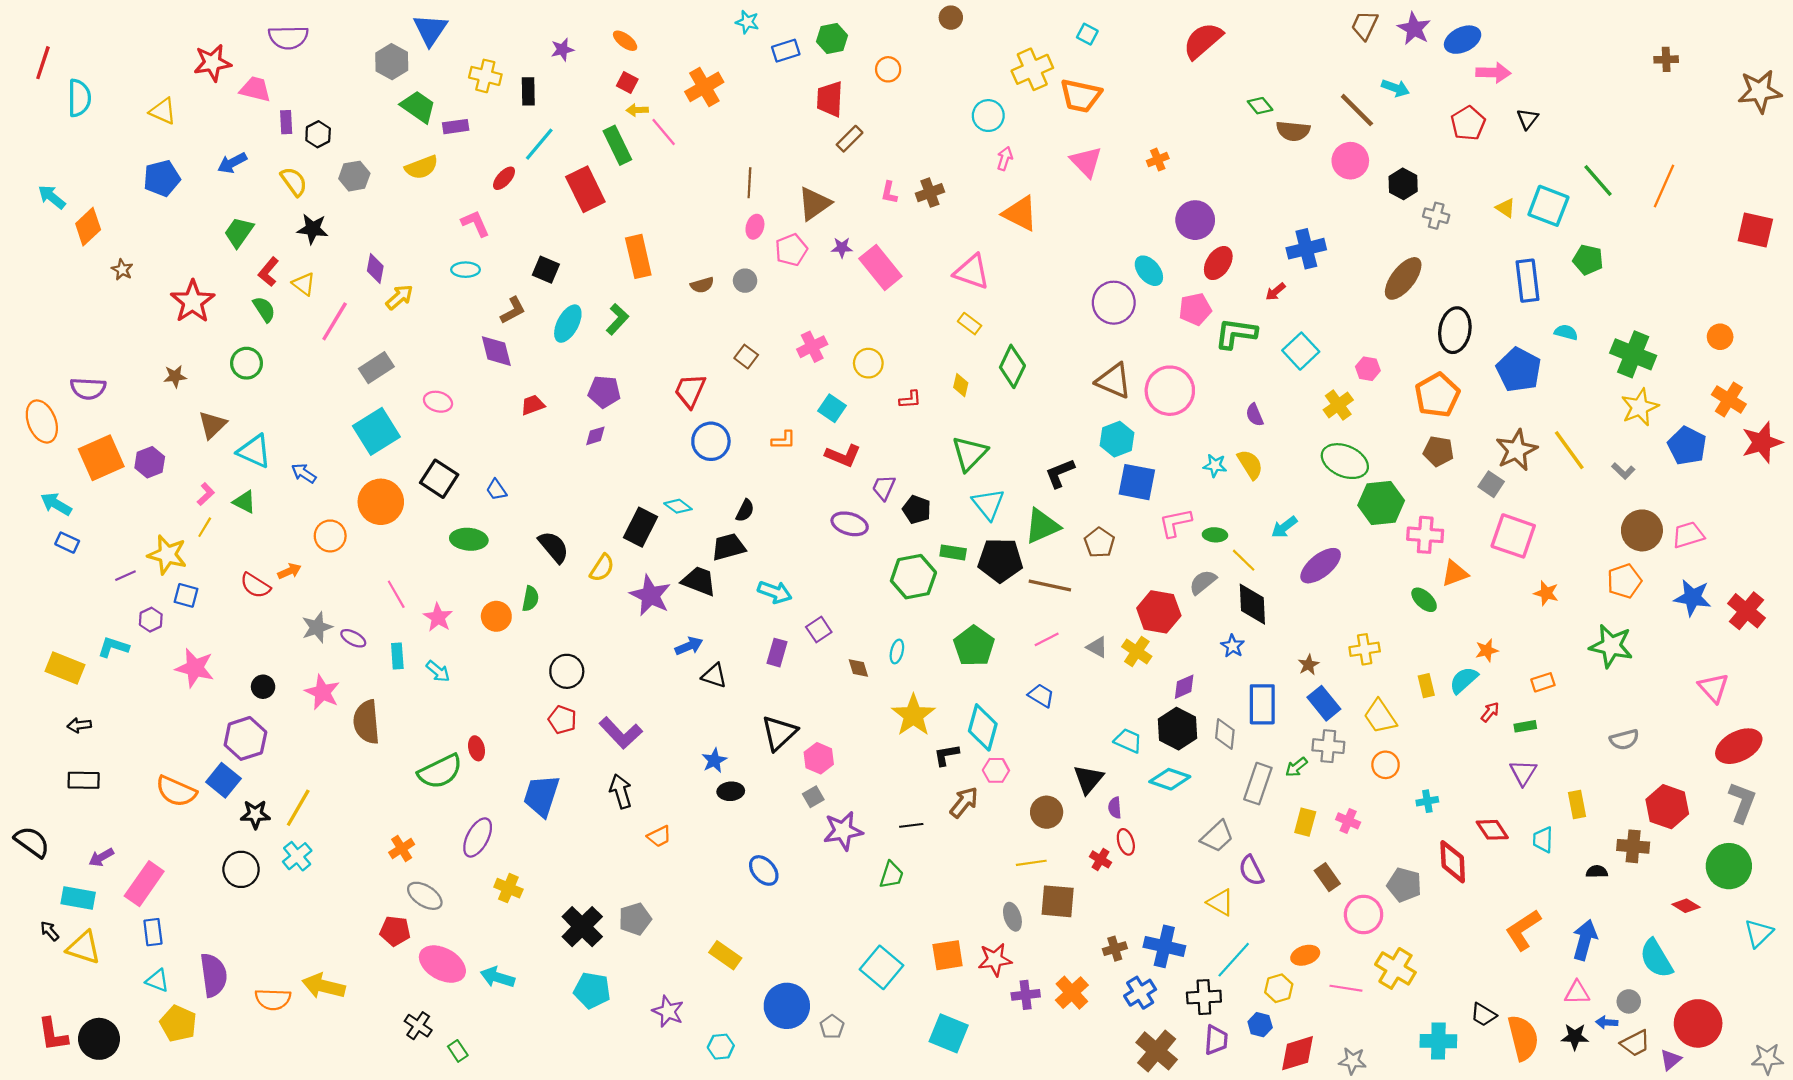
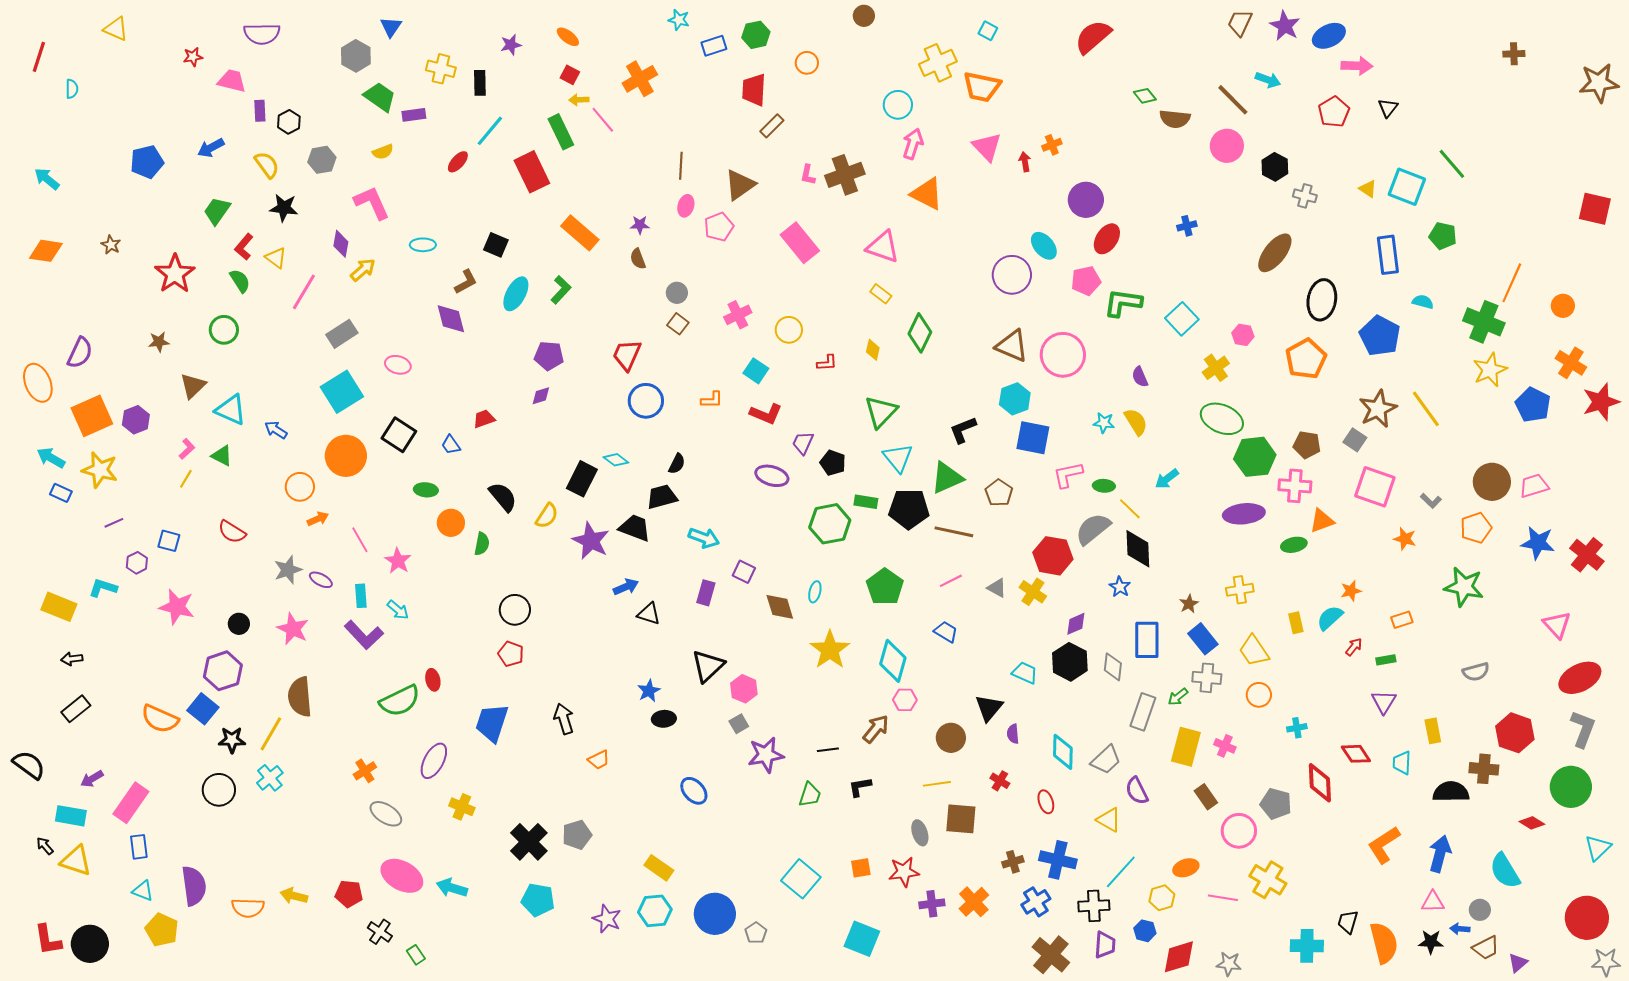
blue triangle: (430, 30) -> (391, 27), size x0.7
red star: (212, 63) -> (193, 57), size x0.6
cyan semicircle: (79, 98) -> (72, 89), size x0.6
yellow triangle: (163, 111) -> (116, 29), moved
pink arrow: (1005, 158) -> (913, 144), size x1.4
yellow semicircle: (421, 167) -> (383, 152), size x0.7
orange line: (1664, 186) -> (1512, 283), moved
brown cross: (930, 193) -> (845, 175), size x1.5
pink L-shape: (475, 223) -> (372, 203), moved, size x1.4
orange diamond: (88, 227) -> (46, 251), moved, turned 52
purple star: (842, 248) -> (640, 225), moved
blue cross: (1306, 249) -> (1187, 226), size x0.6
orange rectangle: (638, 256) -> (580, 233), turned -36
gray circle: (745, 281) -> (677, 293), moved
brown semicircle: (702, 285) -> (638, 259), turned 85
red arrow: (1275, 292) -> (1025, 162), moved, turned 120
purple semicircle: (88, 388) -> (80, 353), turned -68
red trapezoid: (533, 405) -> (484, 419), moved
brown pentagon: (1438, 451) -> (1307, 445), moved
gray L-shape: (1623, 471) -> (1431, 501), moved
green ellipse: (469, 539) -> (426, 490), size x0.7
yellow star: (167, 555) -> (100, 470), moved
purple ellipse: (1321, 566) -> (1244, 514), moved, turned 33
orange arrow: (289, 571) -> (318, 519), moved
gray semicircle: (1203, 582) -> (1093, 529), size x1.4
green ellipse: (1424, 600) -> (1294, 545), turned -55
orange circle: (496, 616) -> (451, 523), moved
purple square: (819, 629) -> (744, 572), turned -30
brown diamond: (858, 668) -> (780, 607), size x1.5
brown semicircle: (366, 722) -> (300, 697), moved
purple L-shape: (621, 733) -> (364, 635), moved
black L-shape: (946, 755) -> (860, 787), moved
cyan diamond: (1170, 779) -> (1063, 752), moved, turned 72
black rectangle: (84, 780) -> (76, 709), turned -40
yellow rectangle: (1305, 822) -> (1186, 747), size x1.5
red ellipse: (1126, 842) -> (1046, 802), moved
black semicircle: (1597, 872) -> (1451, 792), size x1.8
red pentagon: (395, 931) -> (349, 894), moved
orange square: (948, 955) -> (861, 868), size x0.7
yellow arrow: (324, 986) -> (294, 896), size x0.7
black trapezoid: (1483, 1015) -> (1348, 922), turned 75
red circle: (1698, 1023) -> (1587, 918), moved
cyan hexagon: (721, 1047) -> (655, 911), moved, size x1.4

